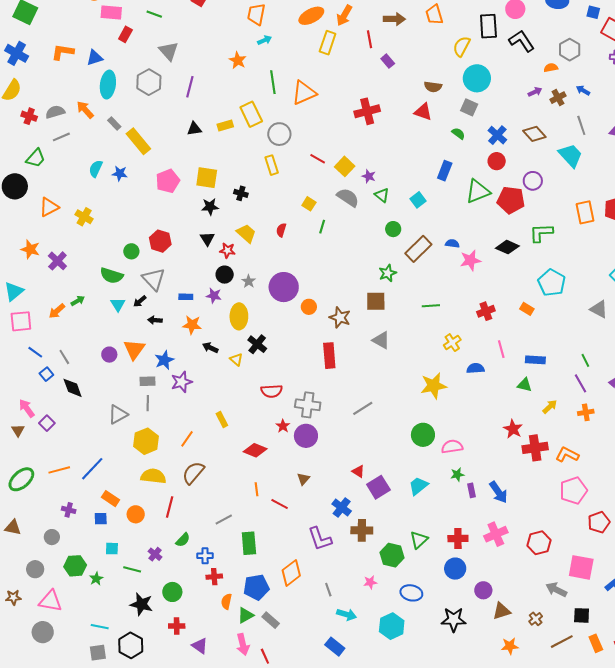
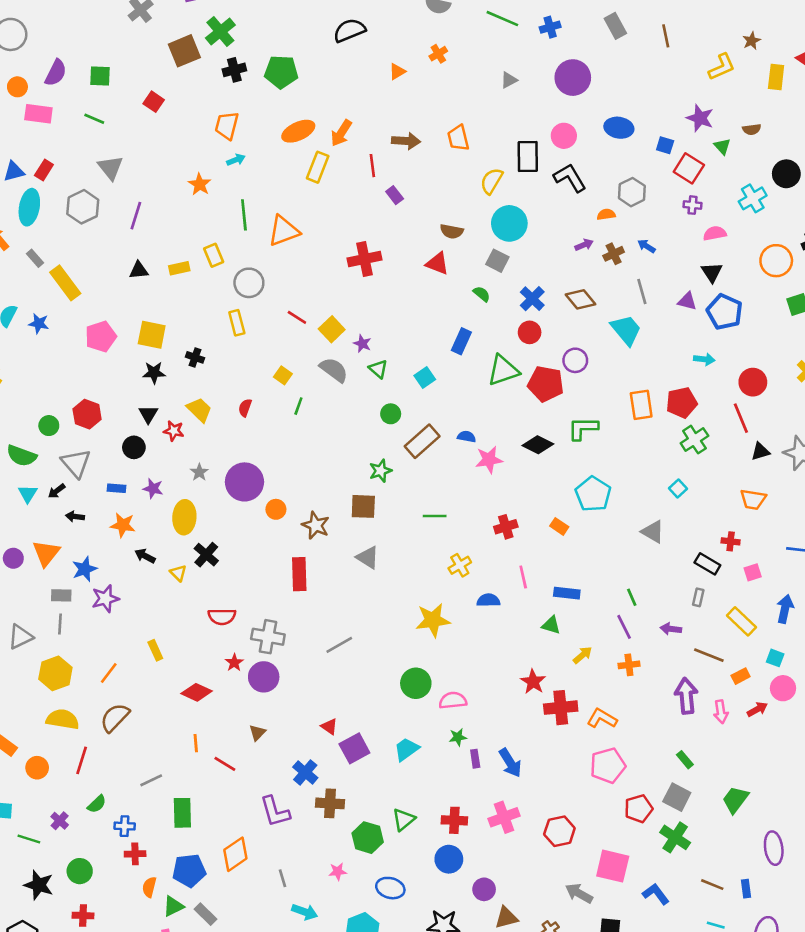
red rectangle: (125, 34) -> (44, 170), moved
yellow rectangle: (251, 114) -> (214, 255), size x0.7
black circle: (225, 275) -> (134, 447), moved

